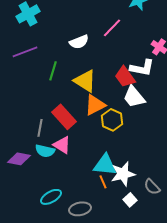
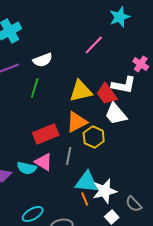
white semicircle: (79, 42) -> (43, 60), moved
yellow triangle: (85, 81) -> (81, 91), moved, turned -45
red rectangle: (64, 117) -> (46, 134), turned -70
gray line: (40, 128) -> (69, 156), moved

